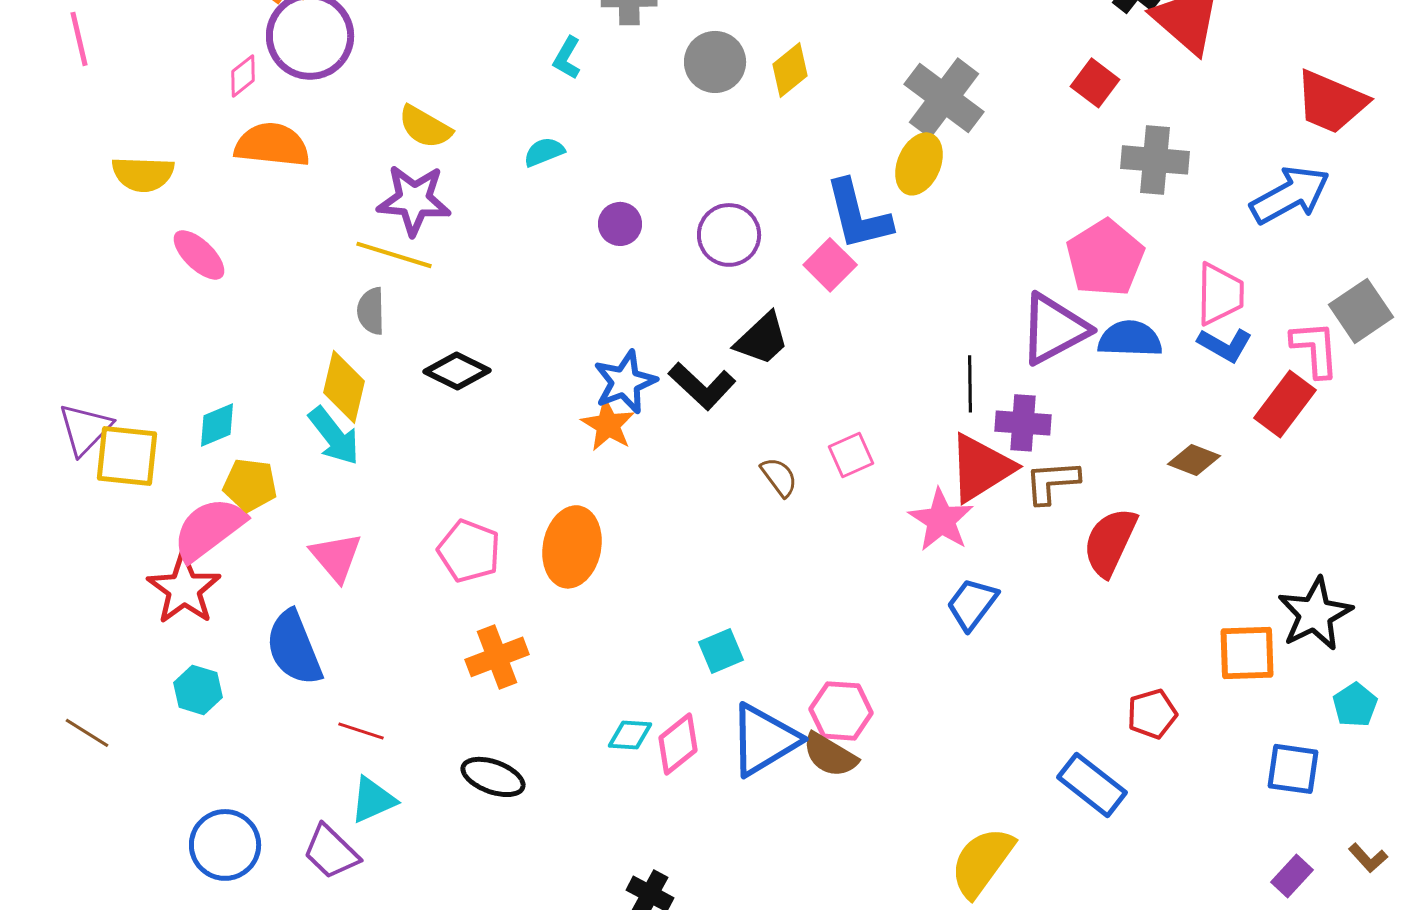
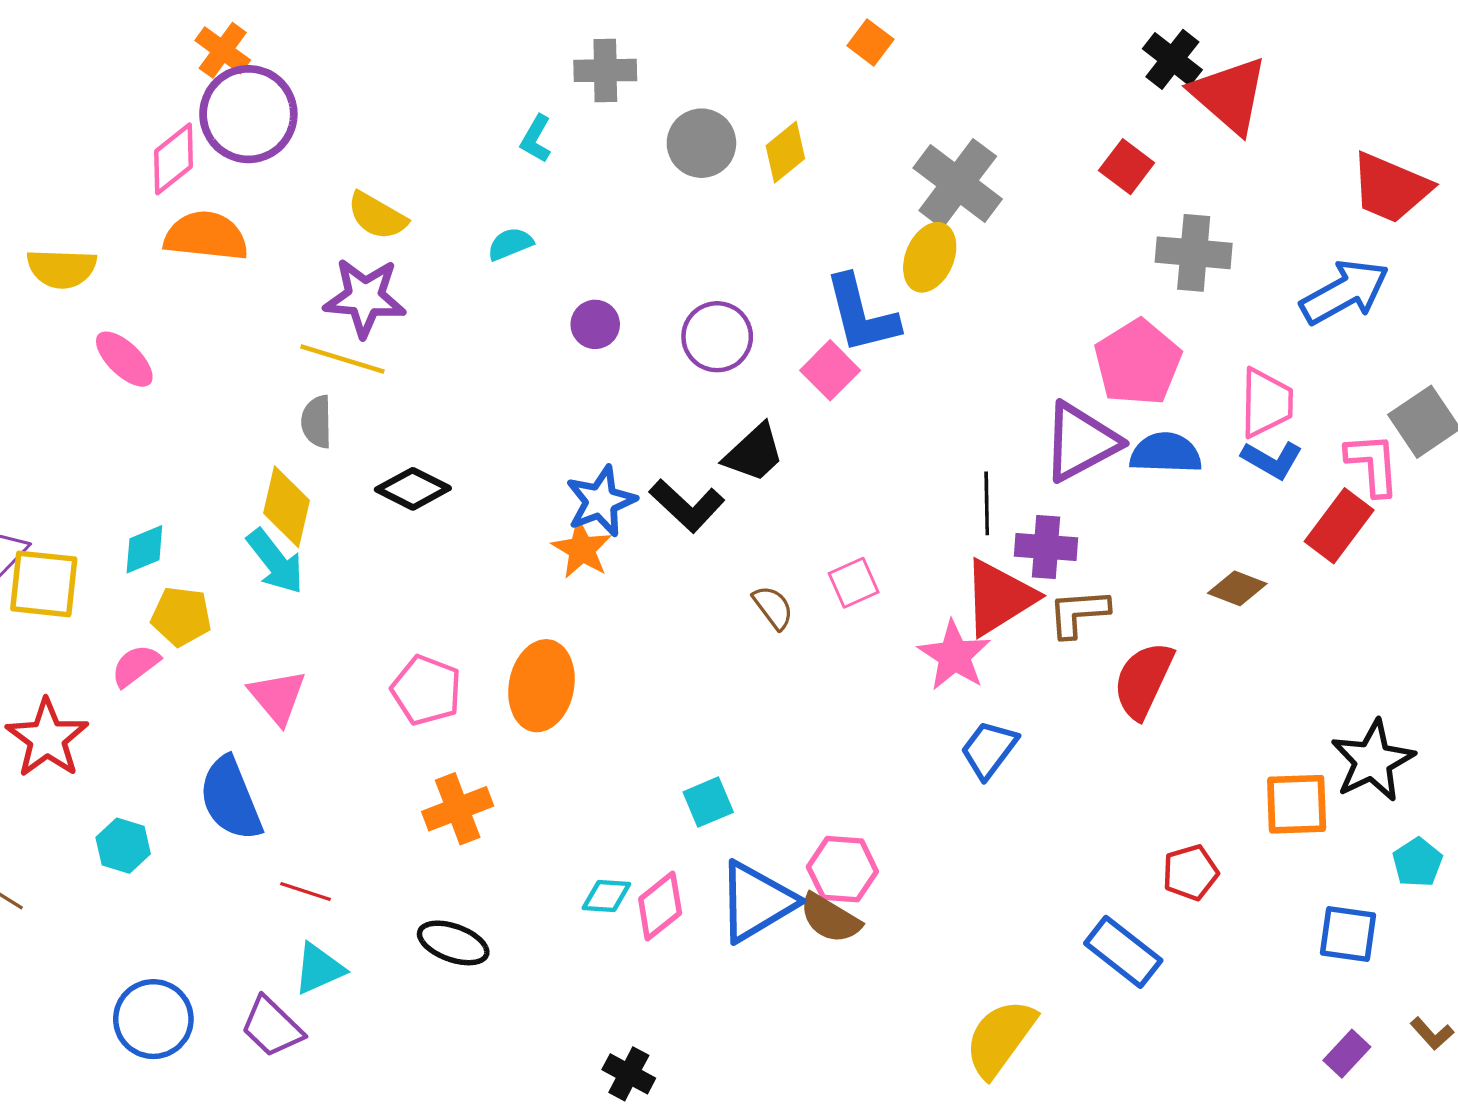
pink diamond: (243, 76) -> (174, 159), size x1.5
pink semicircle: (209, 529) -> (135, 666), size x0.6
red star: (184, 589) -> (47, 738), moved

